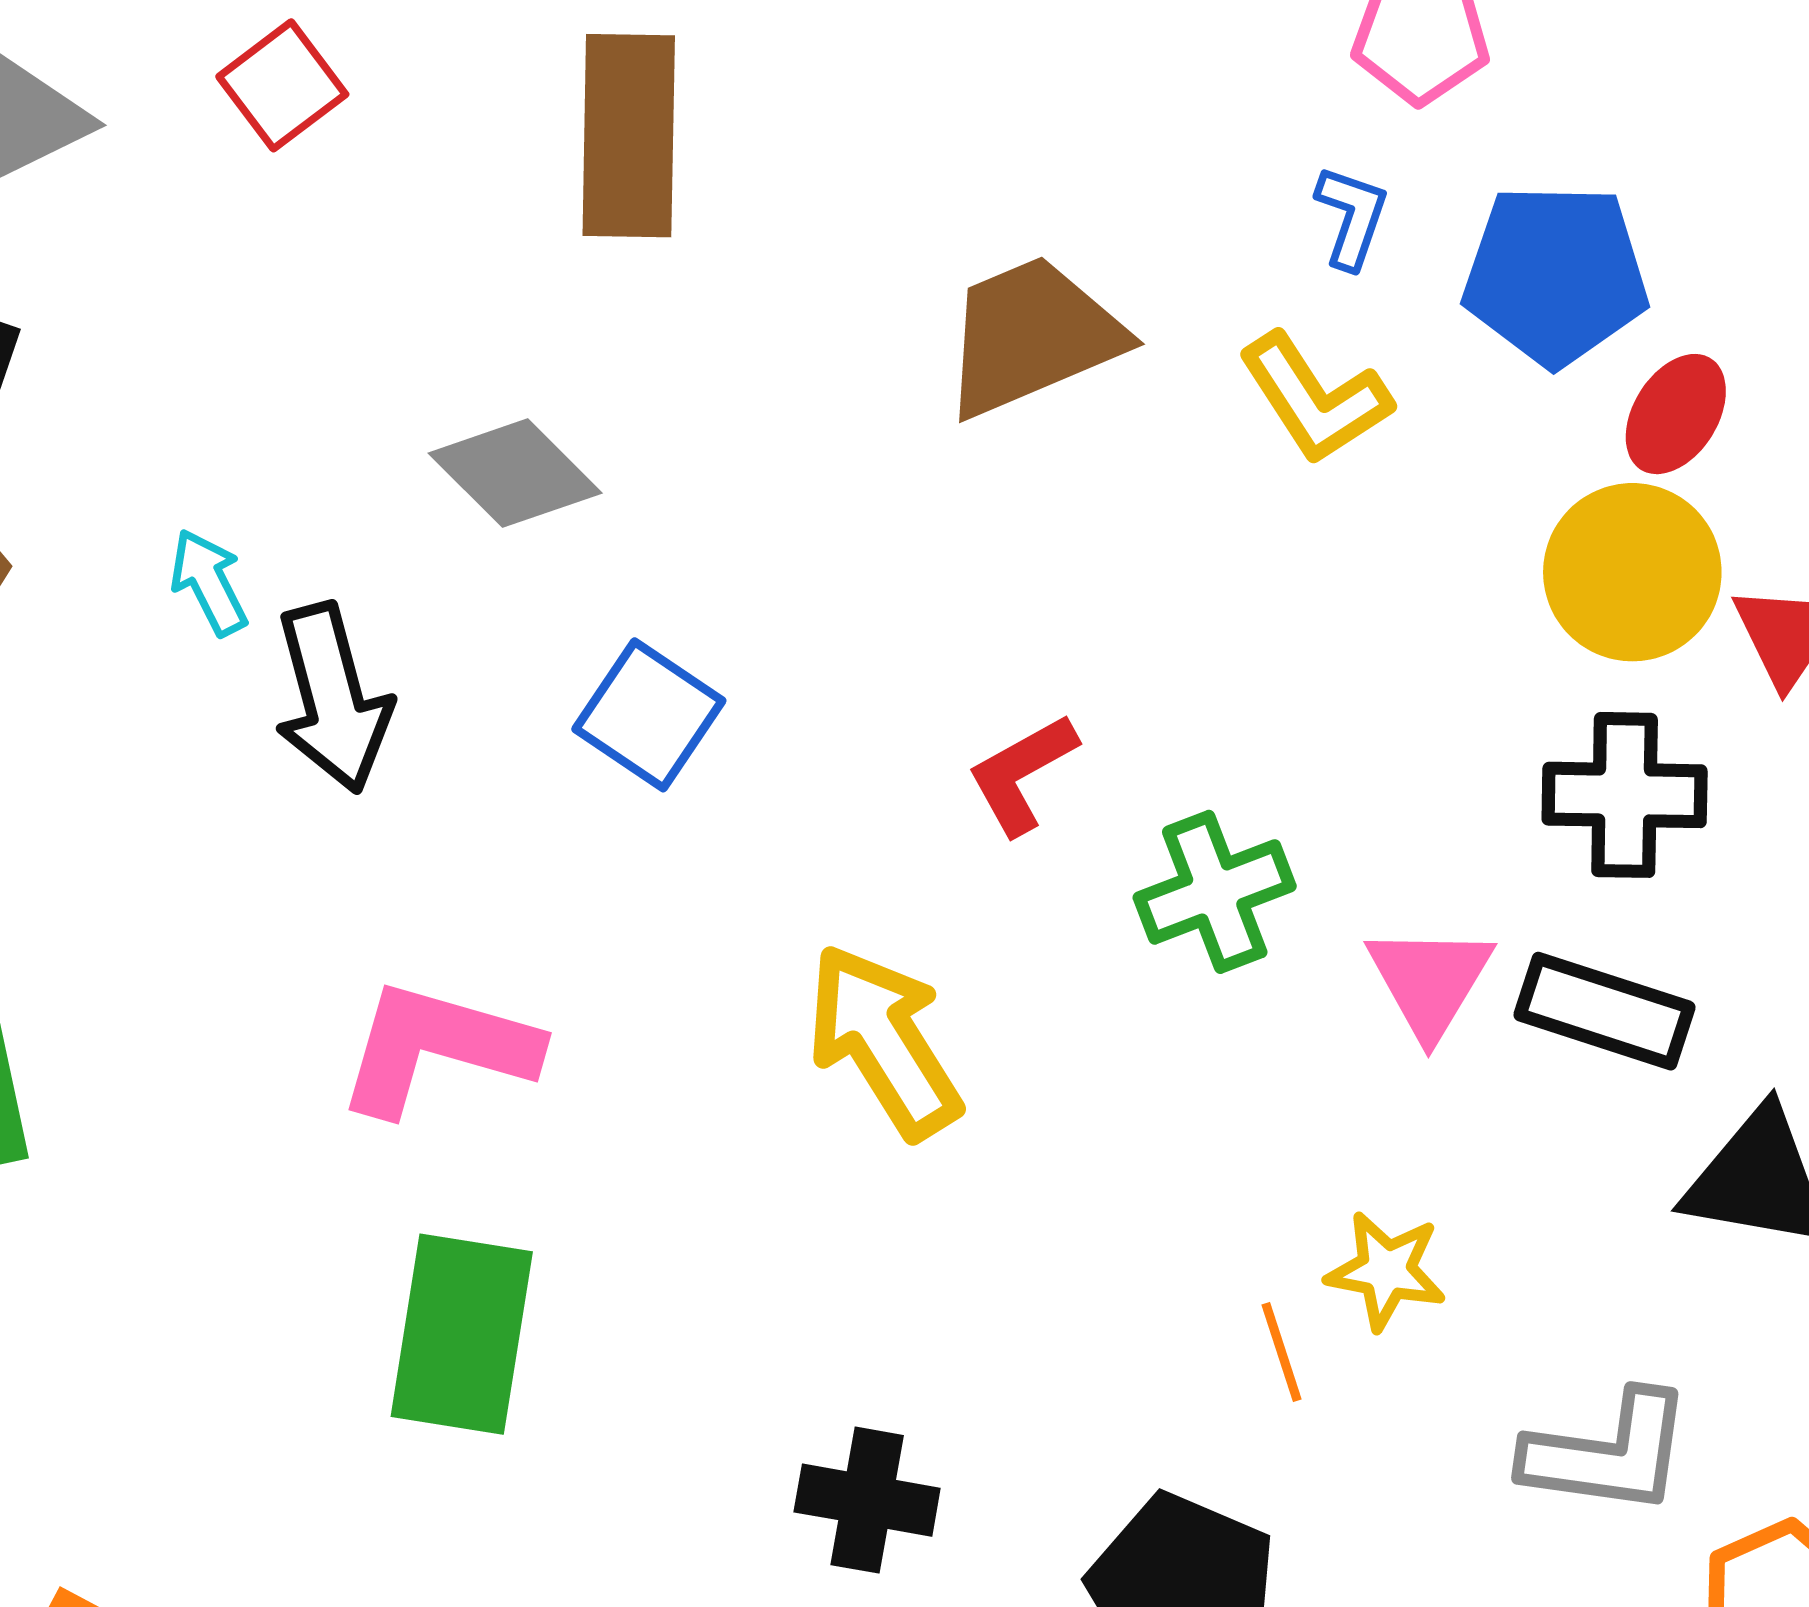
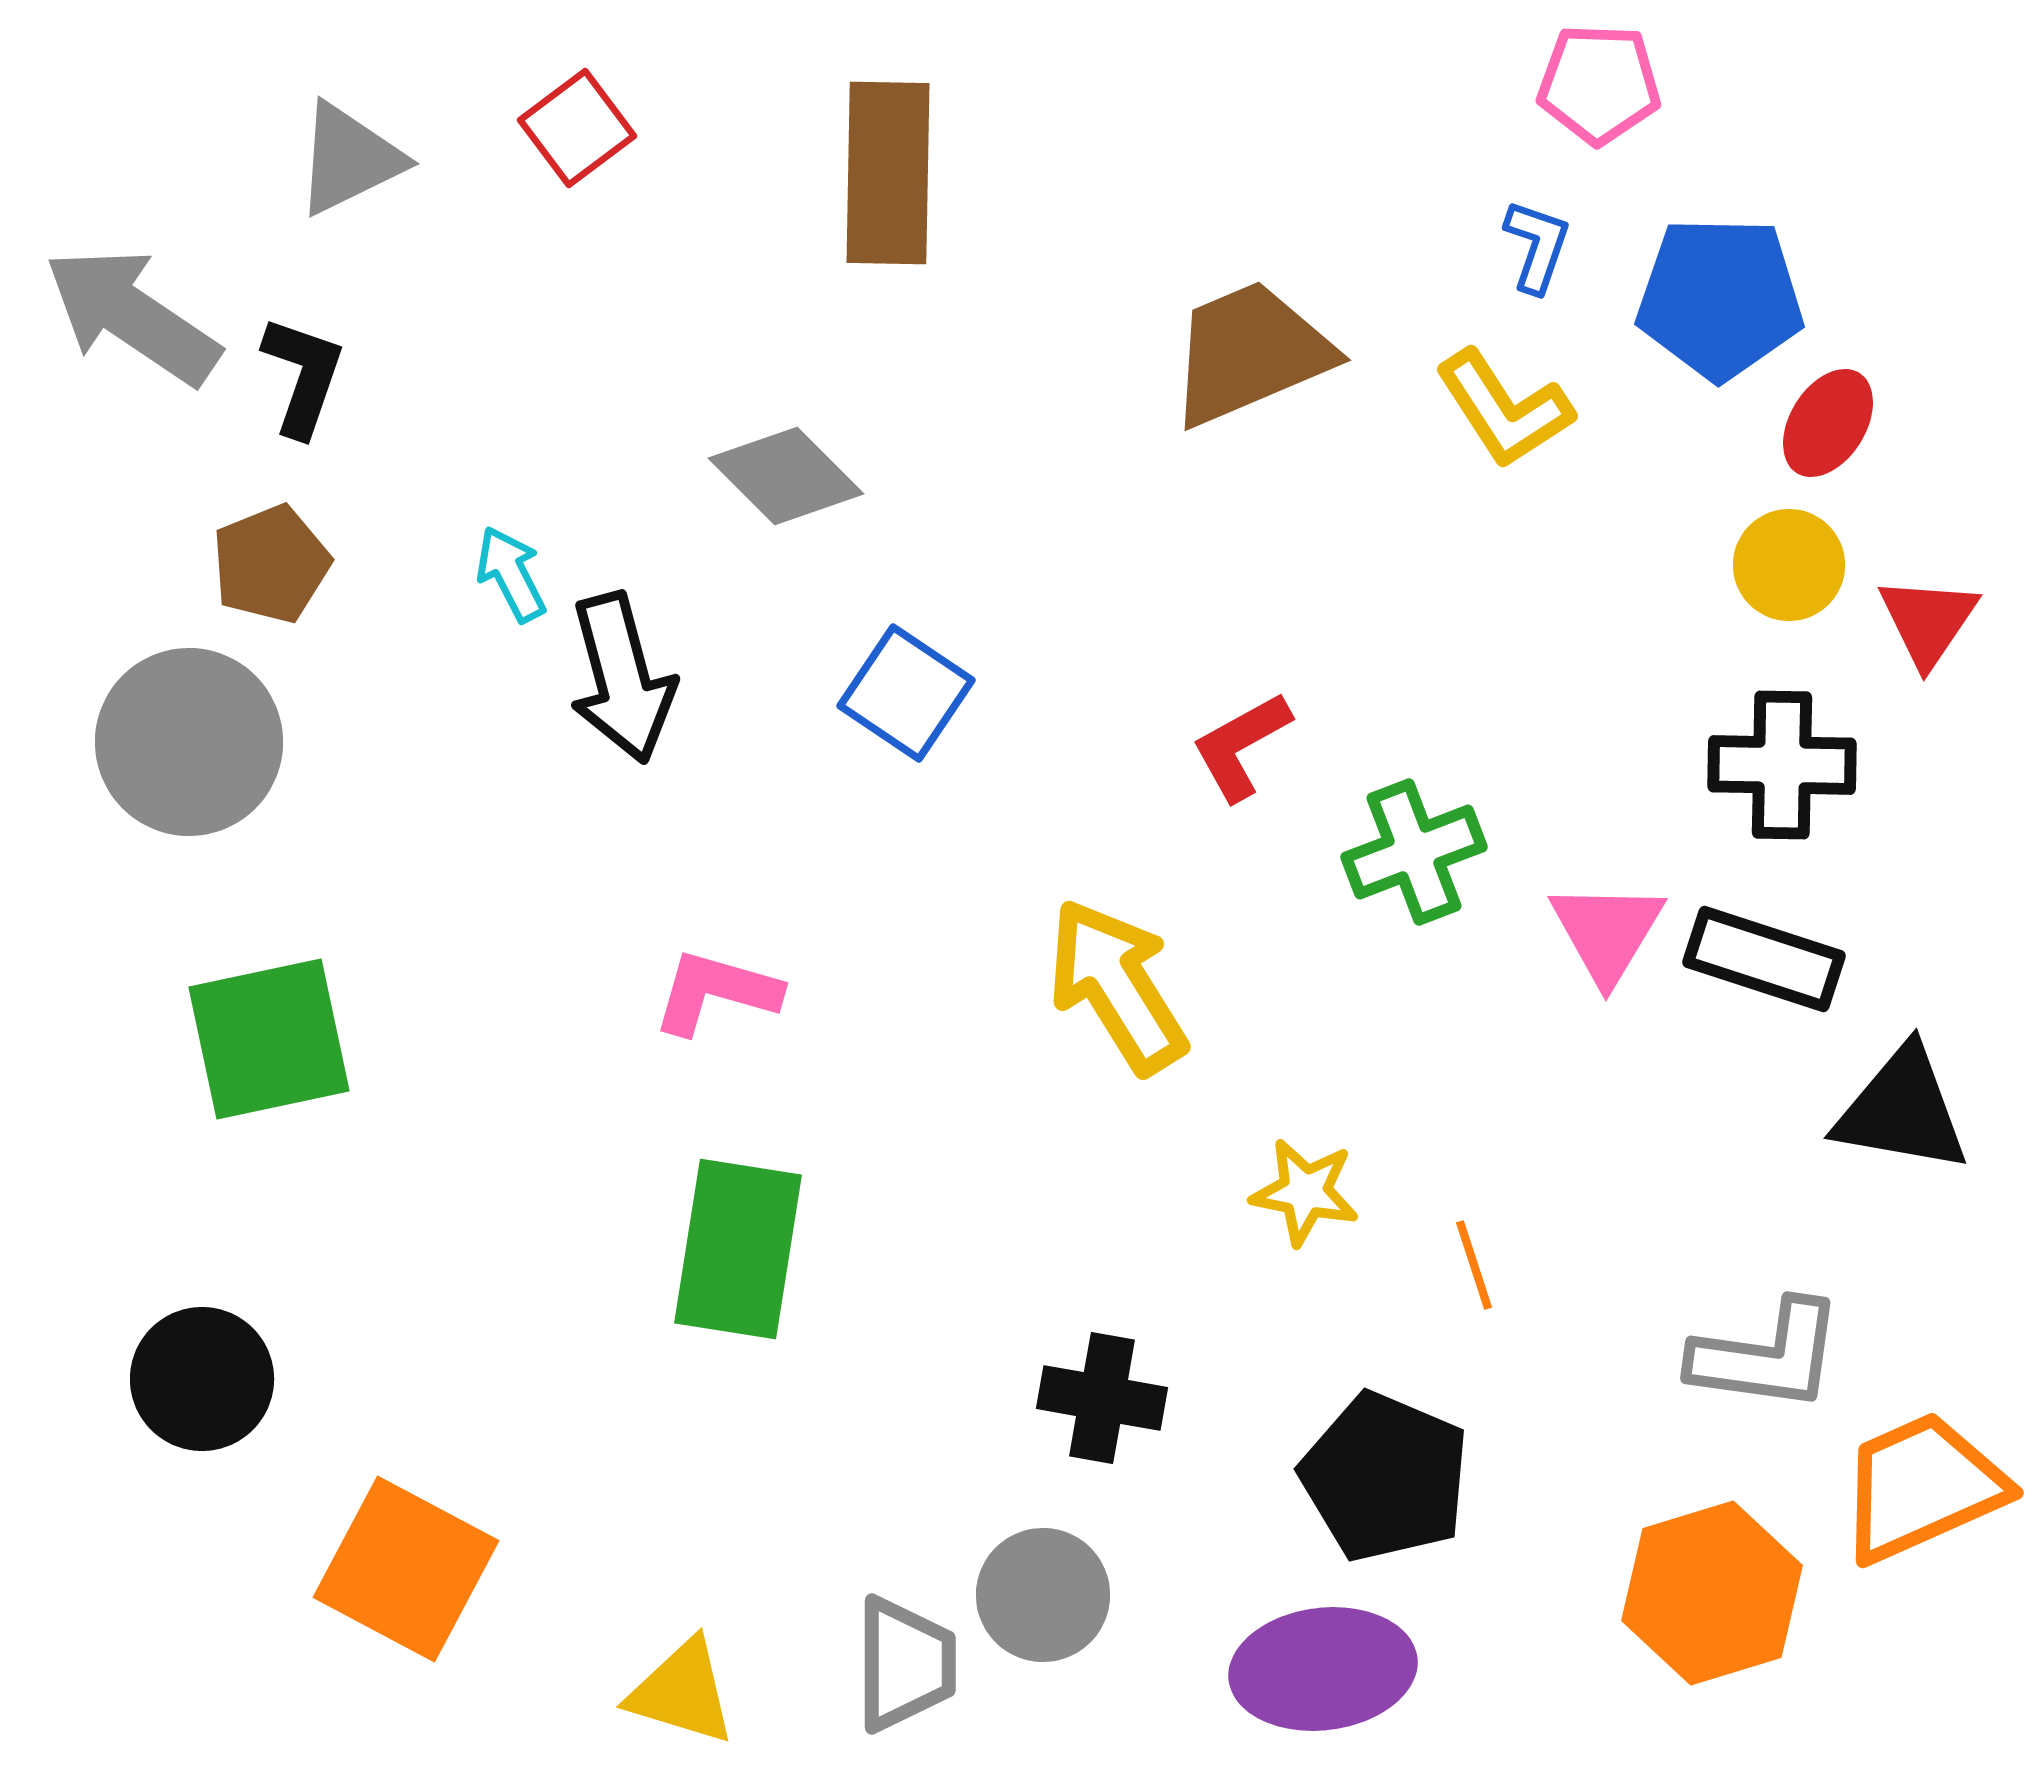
yellow circle: (1632, 572) -> (1789, 565), size x0.7
pink L-shape: (437, 1048) -> (716, 992), size x0.7
yellow star: (1386, 1271) -> (1305, 1192), moved

